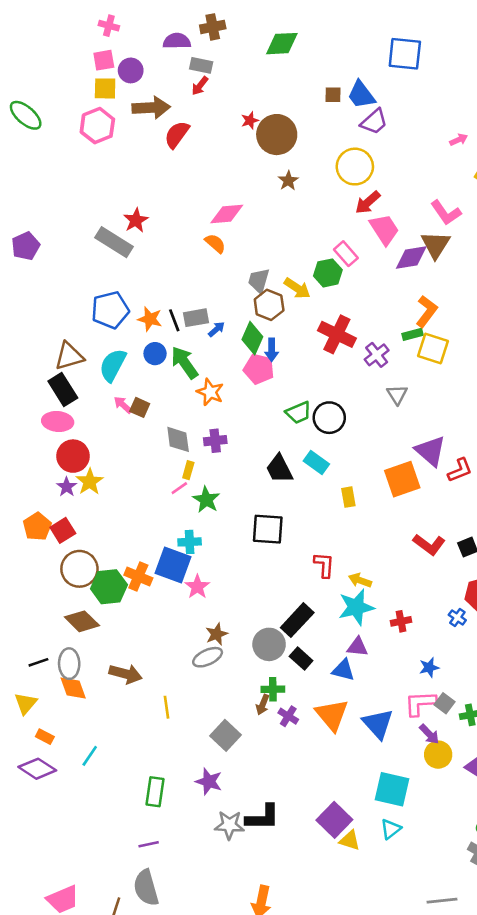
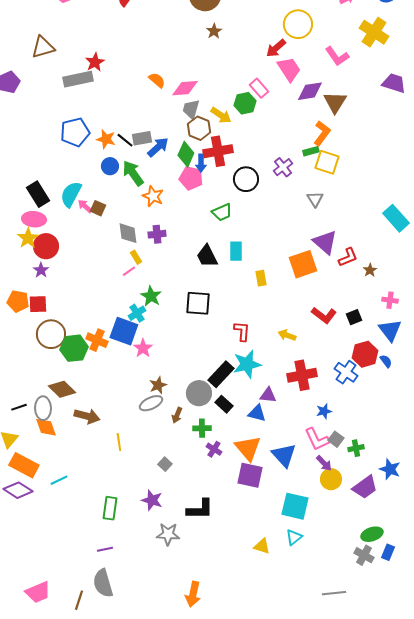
yellow circle: (355, 167) -> (298, 24), moved
pink diamond: (227, 214) -> (185, 88), moved
gray rectangle: (114, 242) -> (78, 79), turned -44
brown triangle: (436, 245) -> (335, 102), moved
black line: (174, 320) -> (125, 140), turned -30
blue arrow: (217, 329) -> (158, 147), size x1.6
red cross: (337, 334) -> (218, 151), moved, turned -36
brown triangle: (69, 356) -> (43, 47), moved
cyan semicircle: (113, 365) -> (71, 194), moved
gray triangle: (397, 395) -> (315, 199), moved
black circle: (329, 418) -> (246, 179), moved
cyan rectangle: (316, 462) -> (236, 251), turned 54
yellow rectangle: (188, 470) -> (136, 257), turned -48
yellow star: (90, 482) -> (28, 238), moved
green star: (206, 500) -> (151, 296), moved
orange pentagon: (37, 527) -> (18, 301), turned -30
red square: (63, 530) -> (38, 304), turned 30
cyan cross: (190, 542) -> (137, 313), turned -30
yellow arrow: (360, 580) -> (287, 335), moved
cyan star: (356, 607) -> (247, 364), moved
blue cross: (457, 617) -> (346, 372), size x1.6
brown diamond: (82, 621) -> (62, 389), moved
red cross: (401, 621) -> (302, 375), size x1.8
pink L-shape: (420, 703) -> (317, 439), turned -112
brown arrow: (263, 705) -> (177, 415), moved
gray square: (225, 735) -> (165, 464), size x0.6
orange rectangle: (45, 737) -> (24, 465), size x2.0
cyan line: (90, 756) -> (59, 480), turned 30
black L-shape: (263, 817) -> (200, 509), moved
purple square: (334, 820) -> (250, 475), moved, turned -32

